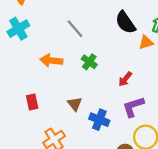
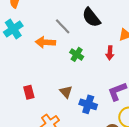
black semicircle: (125, 22) -> (91, 17), moved
orange arrow: (51, 60) -> (45, 42), moved
red arrow: (125, 79) -> (110, 53), moved, turned -32

